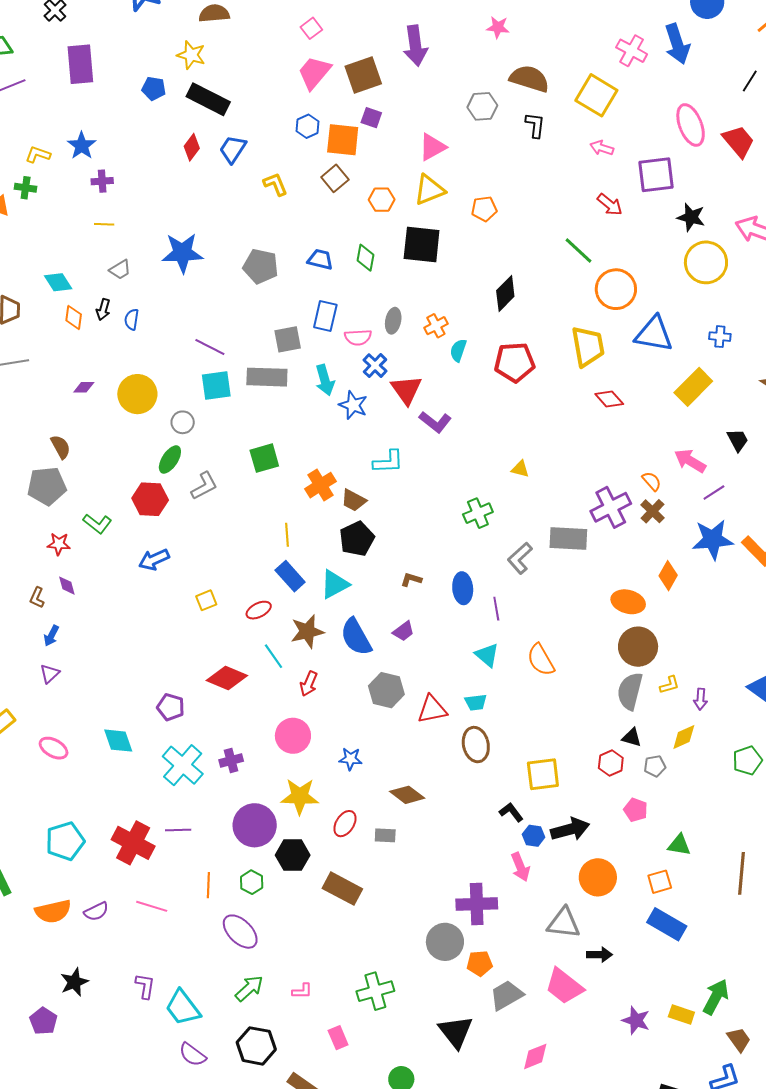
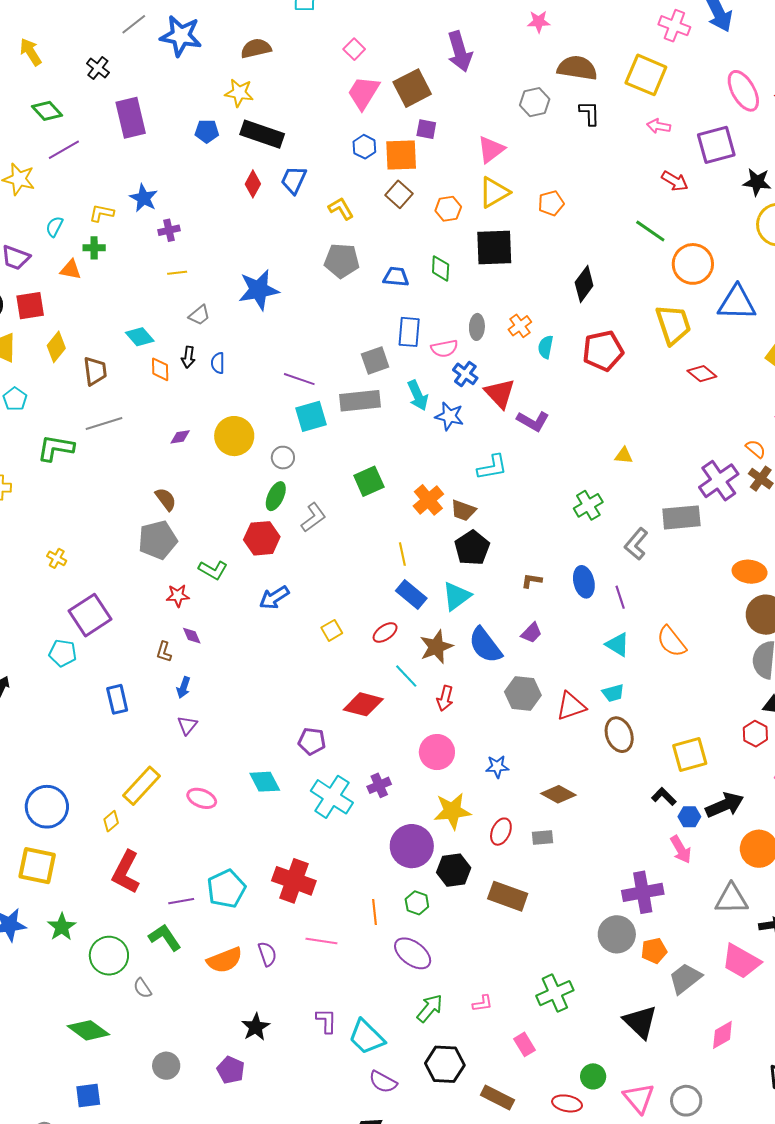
gray pentagon: (261, 266) -> (342, 261), moved
purple line: (178, 830) -> (181, 901), moved
purple semicircle: (96, 911) -> (267, 954), turned -75

